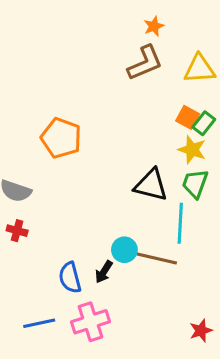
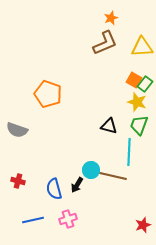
black triangle: (151, 185) -> (109, 126), size x0.7
red cross: (17, 231) -> (18, 181), moved
pink cross: (91, 322) -> (68, 219), size x0.7

